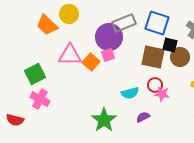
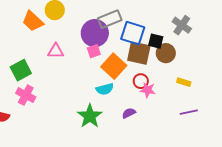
blue square: (157, 23) -> (133, 33), moved
pink triangle: (70, 55) -> (56, 51), size x0.7
orange square: (91, 62) -> (114, 66), moved, size x1.4
cyan semicircle: (130, 93) -> (105, 89), moved

